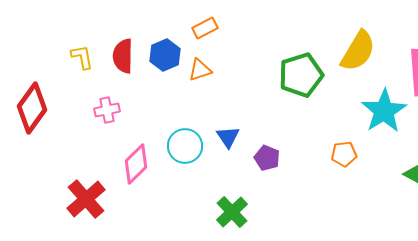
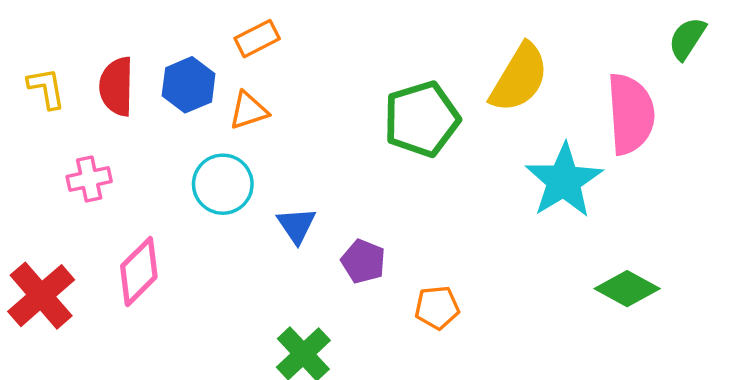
cyan circle: (185, 146) -> (223, 184), moved
orange pentagon: (344, 154) -> (437, 308), moved
red cross: (86, 199) -> (41, 296), moved

